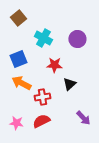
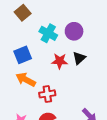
purple circle: (77, 39) -> (74, 31), moved
black triangle: (69, 84) -> (79, 58), moved

